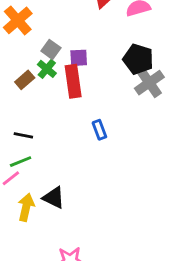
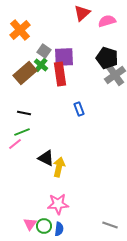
purple square: (79, 58) -> (64, 57), size x1.5
brown rectangle: (25, 80) -> (25, 73), size x1.6
yellow arrow: (26, 207) -> (59, 167), moved

